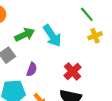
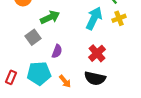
cyan arrow: (52, 36) -> (94, 18), moved, turned -120

